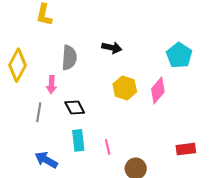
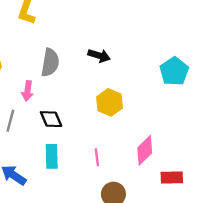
pink diamond: (158, 90) -> (145, 150), moved
pink line: (108, 147) -> (97, 157), moved

